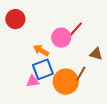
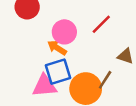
pink circle: (61, 38) -> (64, 32), moved
pink triangle: (33, 81) -> (44, 86), size x1.5

